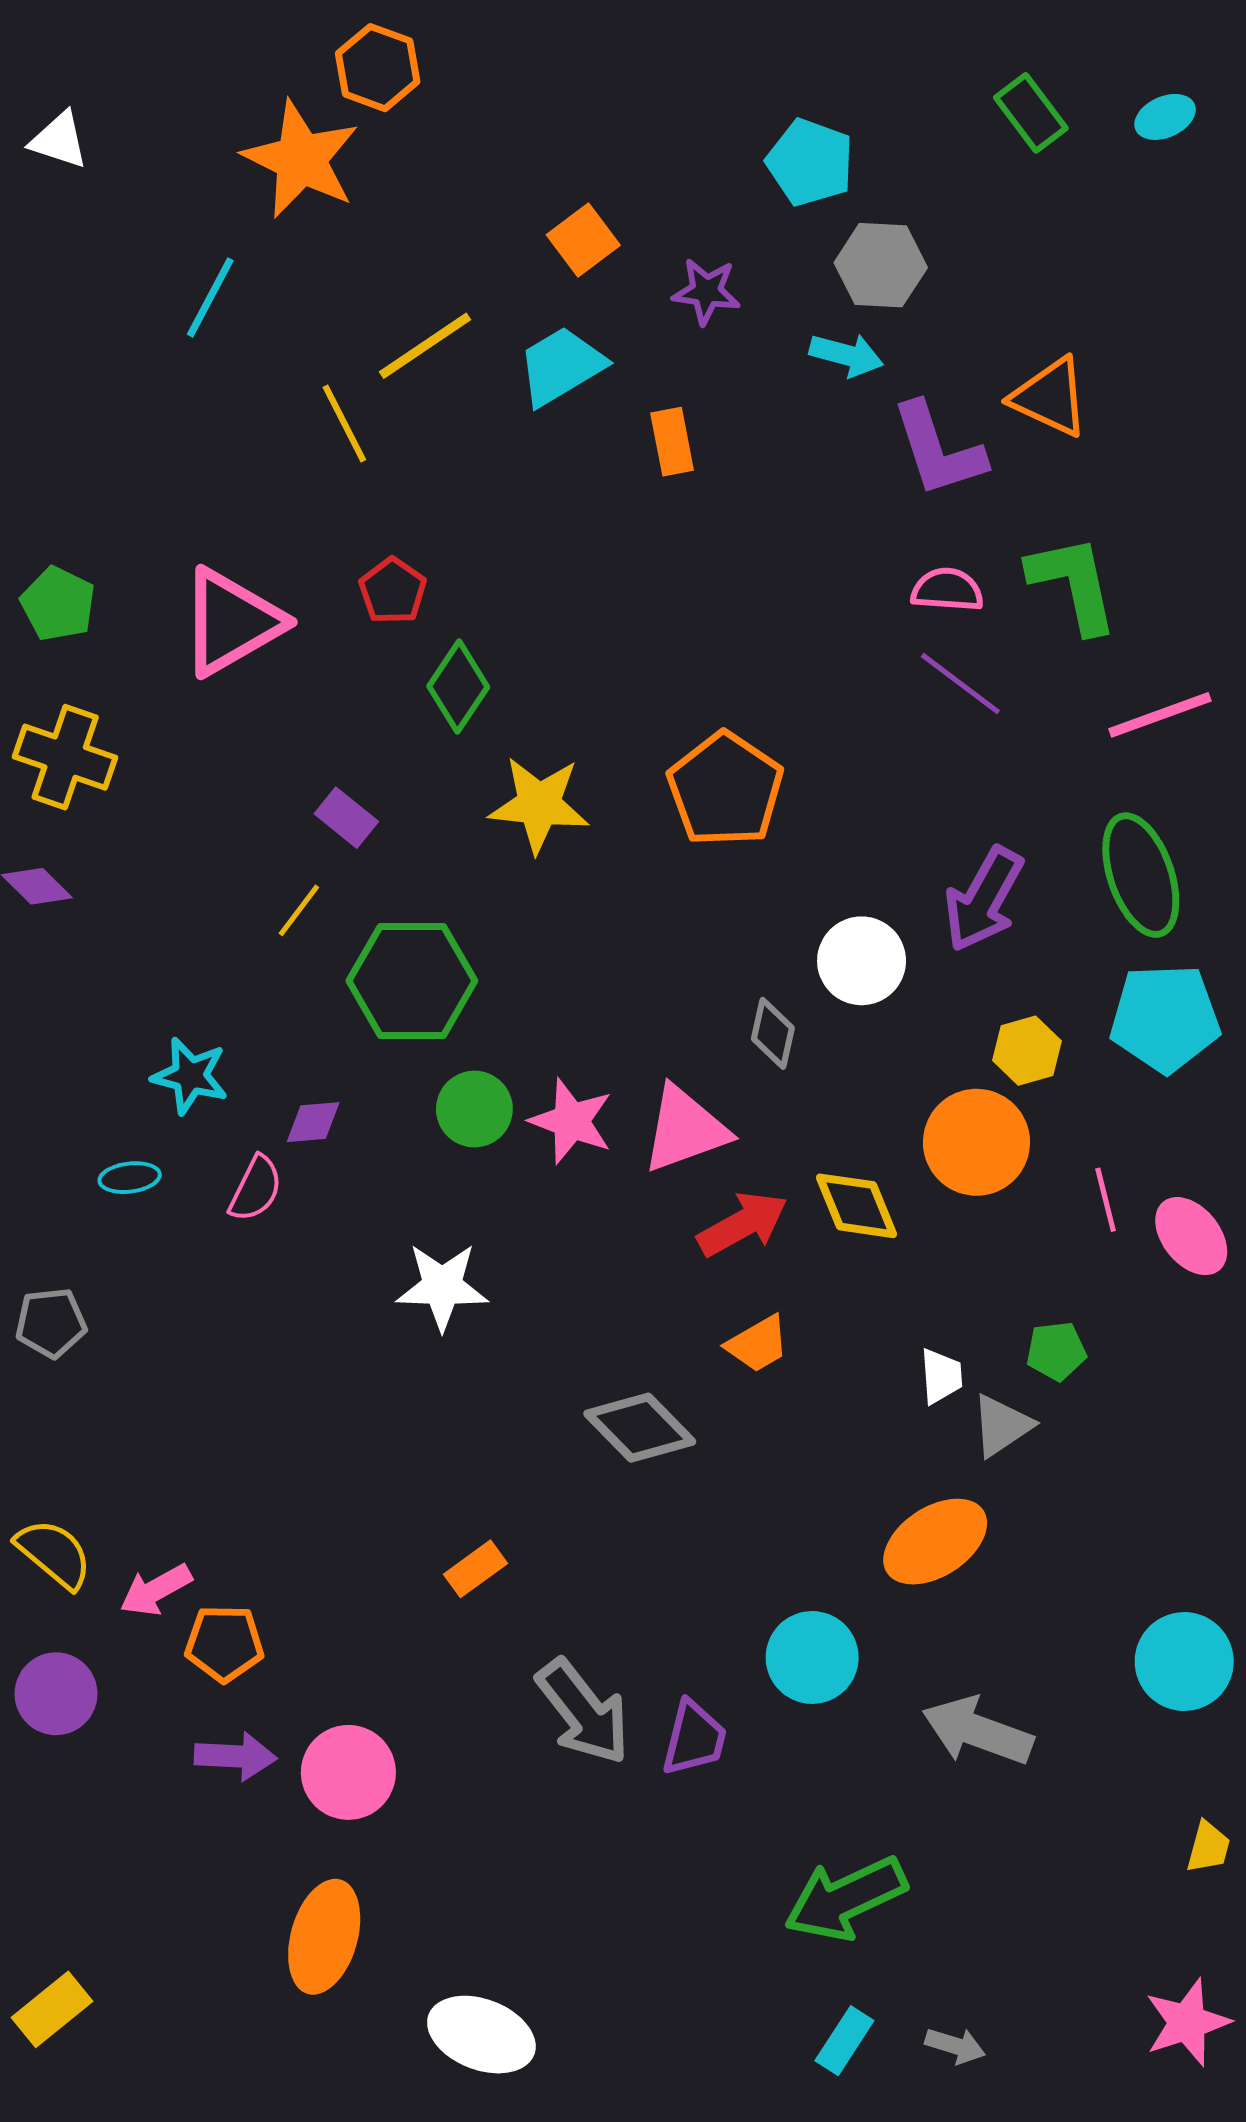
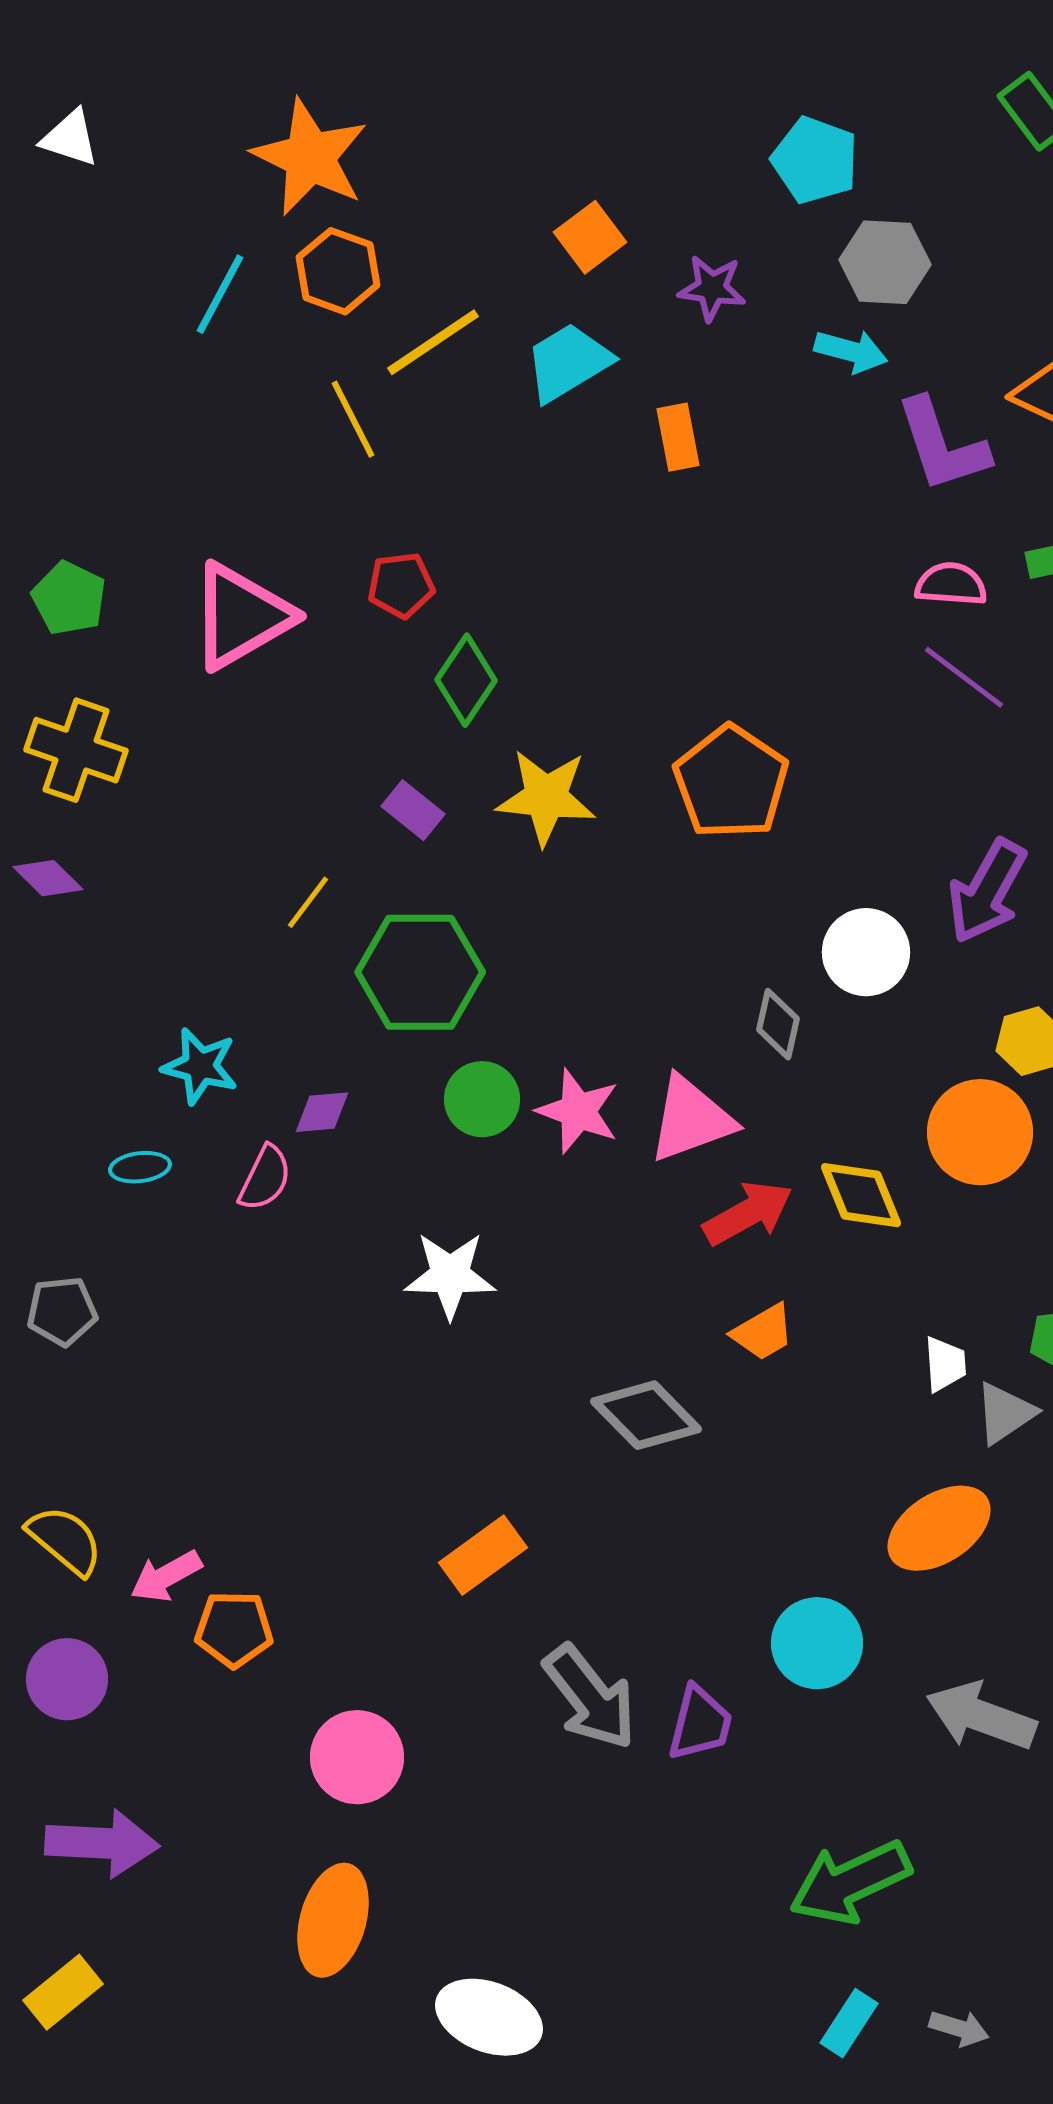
orange hexagon: (378, 68) -> (338, 271), moved
red pentagon: (393, 591) -> (401, 585), turned 30
purple rectangle: (346, 818) -> (413, 810), moved
orange rectangle: (475, 1569) -> (483, 1555), size x1.4
purple arrow: (235, 1756) -> (102, 1843), moved, size x1.4

